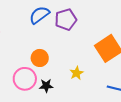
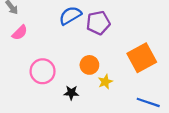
orange circle: (40, 58) -> (89, 65), moved
pink circle: (25, 79) -> (43, 71), moved

